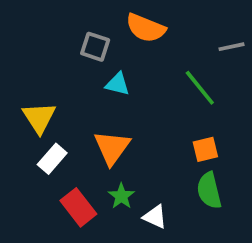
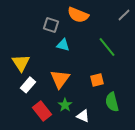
gray line: (232, 47) -> (124, 15), moved, turned -32
orange square: (205, 149) -> (97, 80), moved

